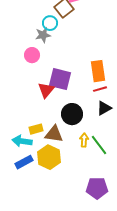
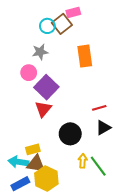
cyan circle: (50, 23) -> (47, 26), moved
orange rectangle: (98, 71) -> (85, 56), moved
purple square: (60, 79) -> (46, 87), moved, turned 30
brown triangle: (54, 134) -> (36, 164), moved

